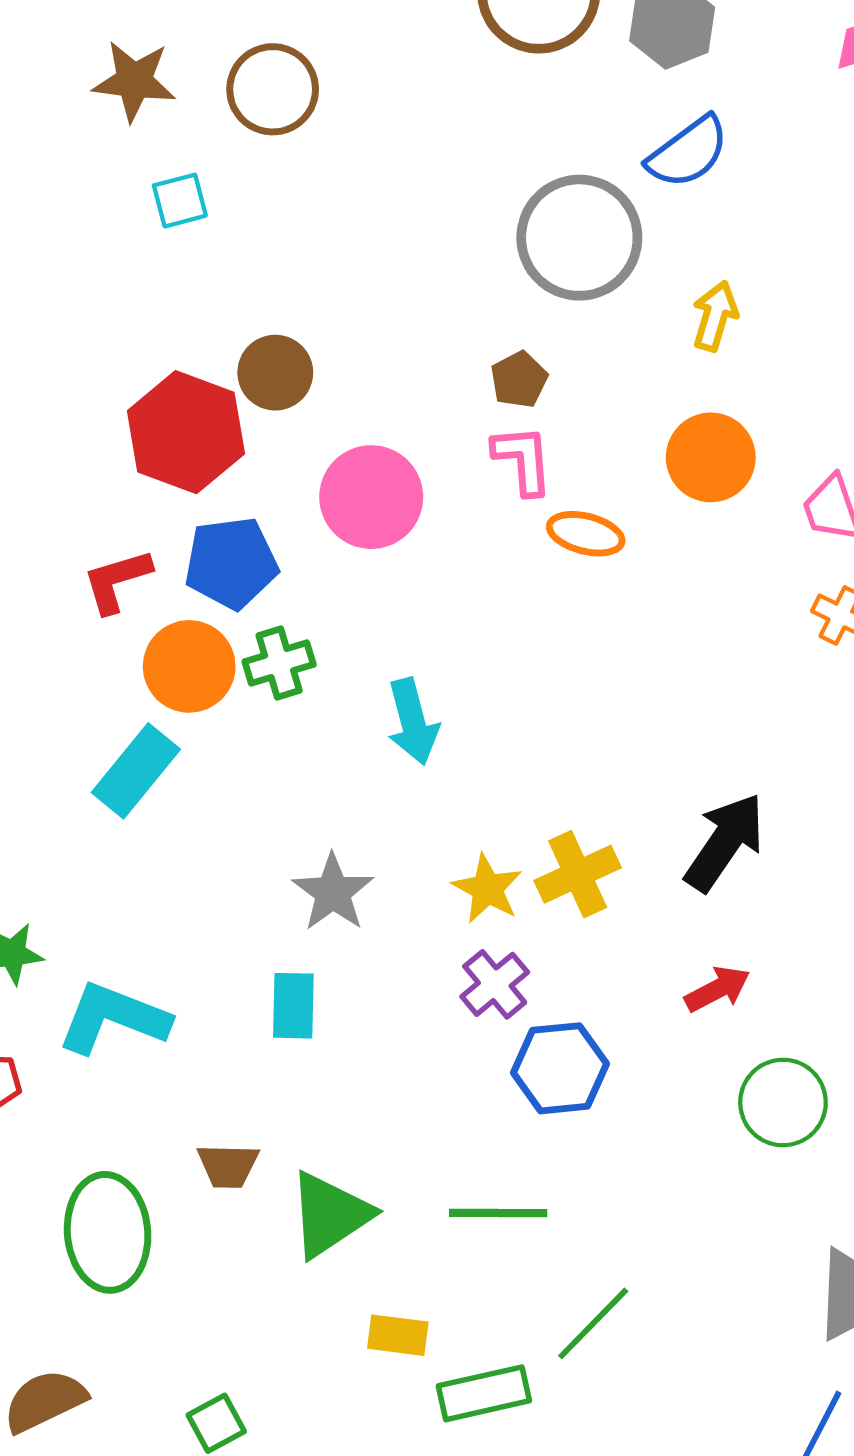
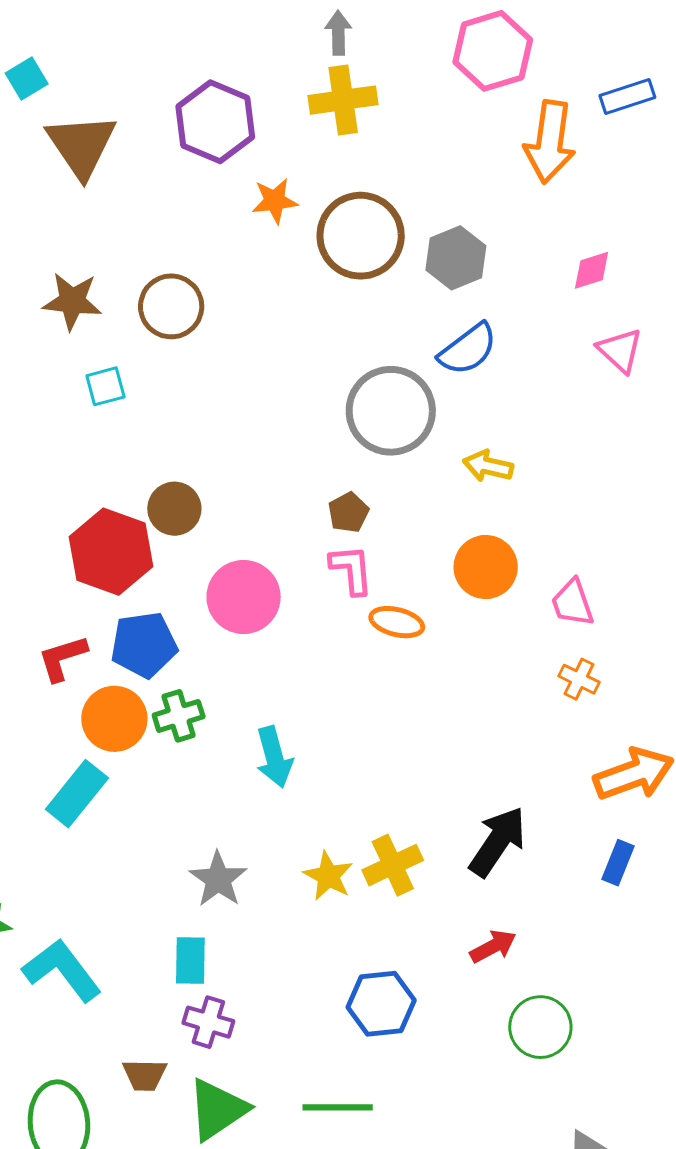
yellow arrow: (715, 316) -> (488, 466), turned -93
purple cross: (495, 984) -> (208, 1022), moved, turned -33
cyan L-shape: (113, 1018) -> (62, 970), turned 32

